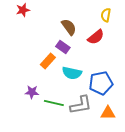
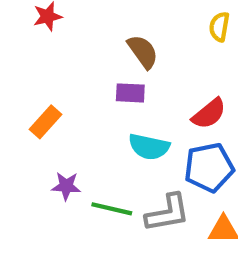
red semicircle: (96, 37) -> (209, 114), moved
purple rectangle: (63, 47) -> (130, 93), turned -32
orange rectangle: (48, 61) -> (46, 122), moved

